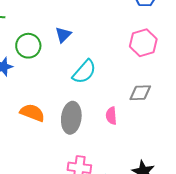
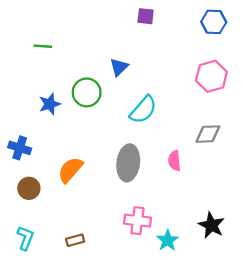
green circle: (28, 46) -> (87, 92), moved
orange semicircle: (32, 113) -> (70, 170), moved, turned -70

